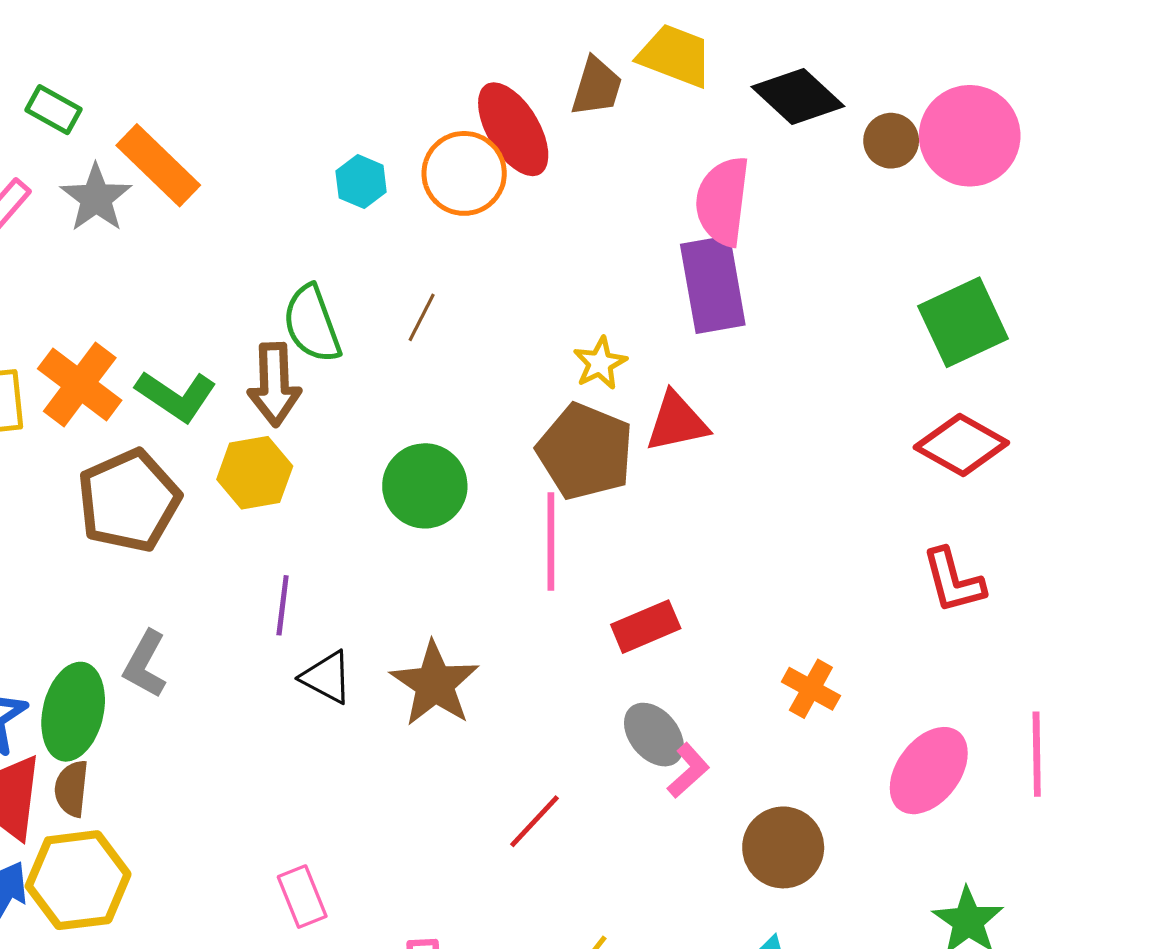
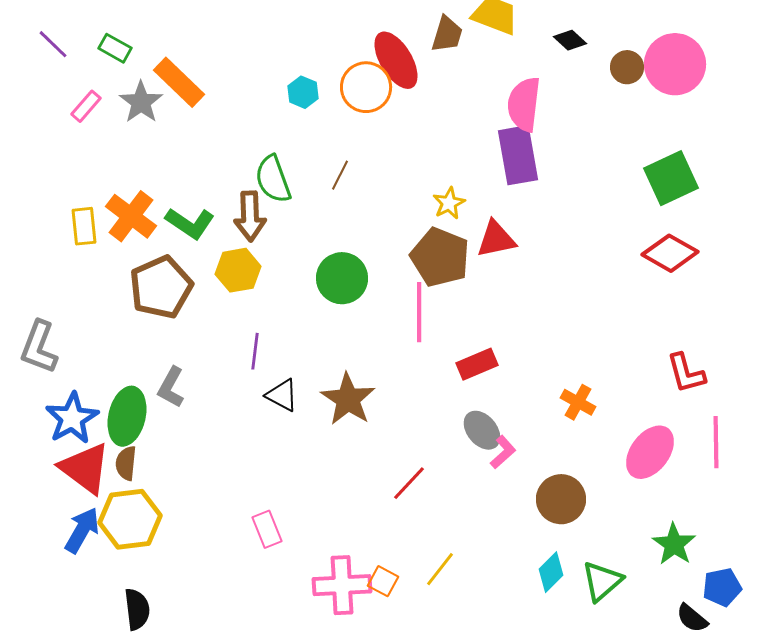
black diamond: (798, 97) -> (570, 40), size x0.6
red L-shape: (953, 581) -> (686, 373), moved

